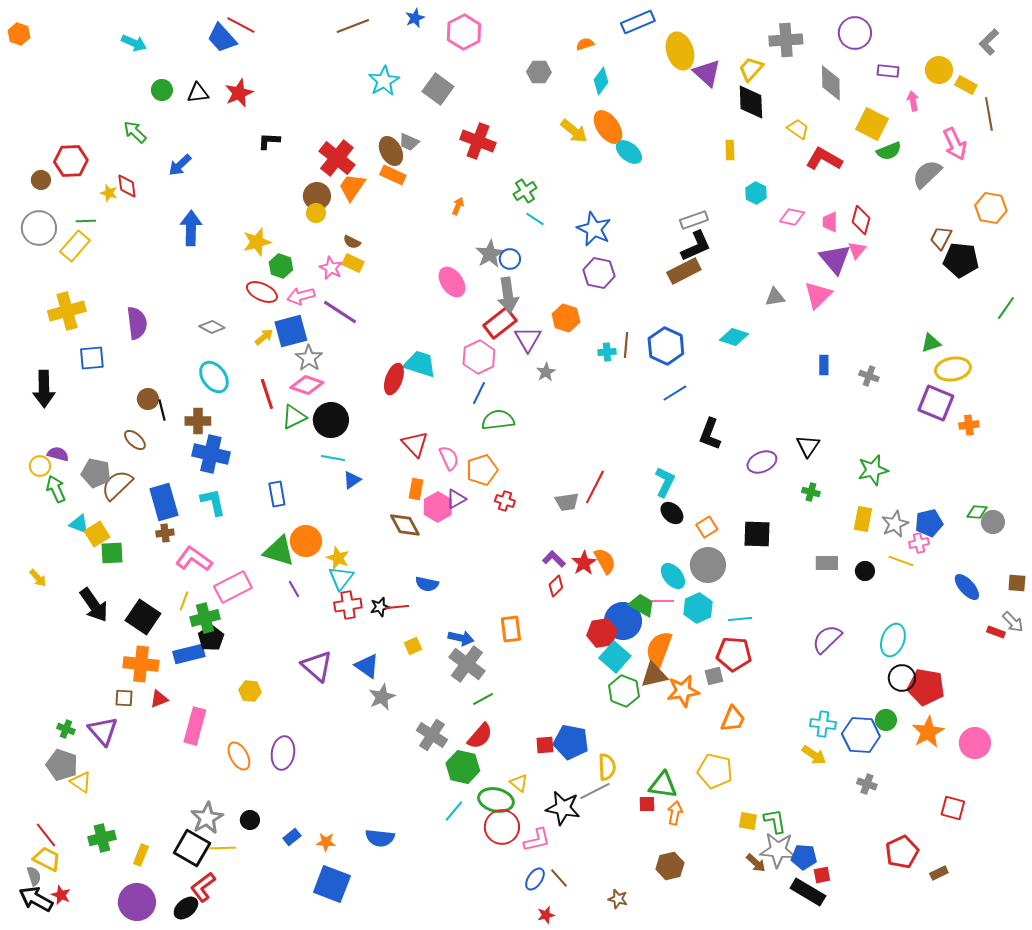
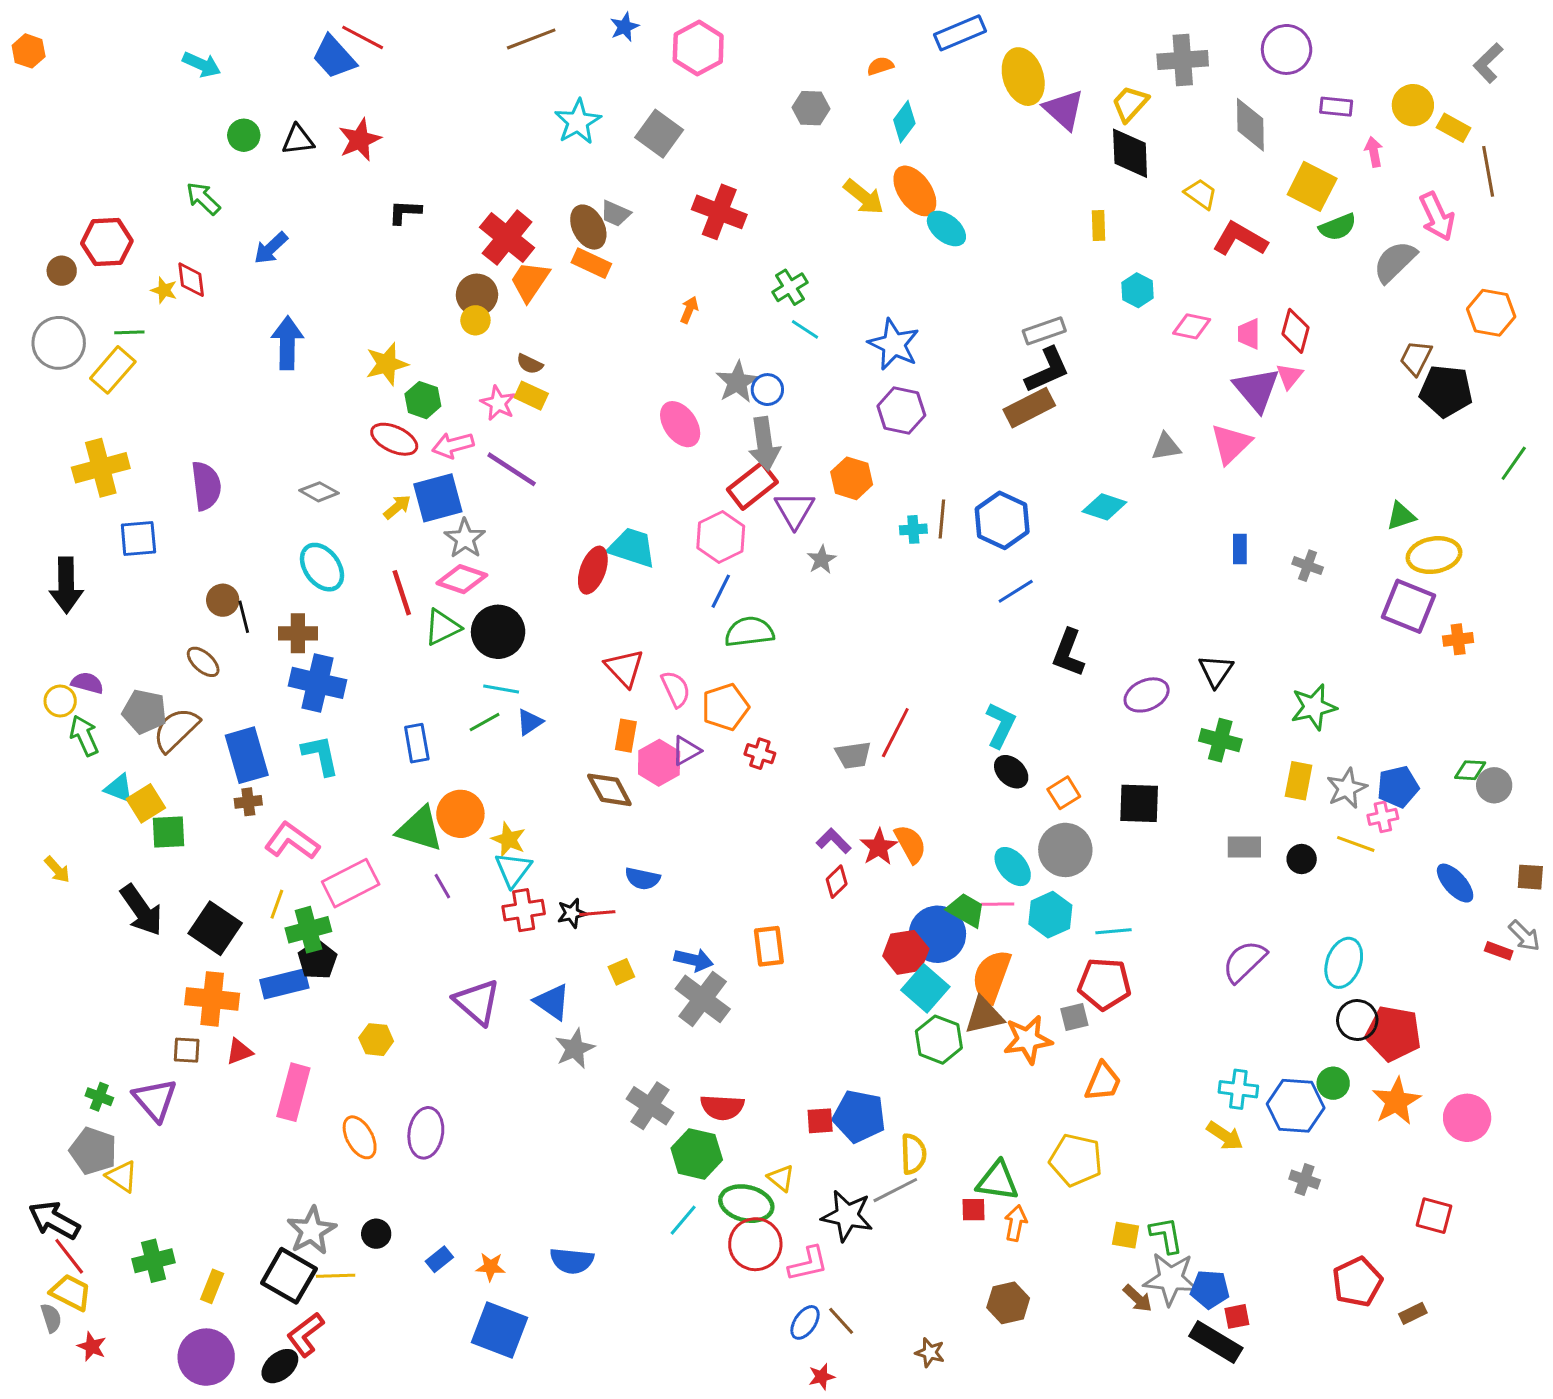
green cross: (811, 492) -> (1220, 740), size x1.5
green line: (483, 699) -> (485, 722), moved
red semicircle: (480, 736) -> (722, 1107), turned 52
black arrow: (36, 899) -> (54, 1220), moved

